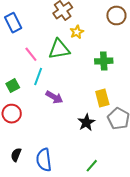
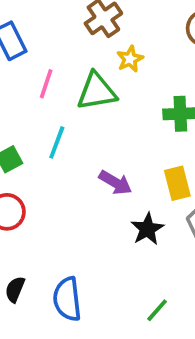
pink line: (31, 54) -> (46, 84), moved, turned 56
purple arrow: (54, 97) -> (115, 183), moved

